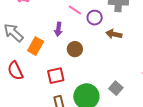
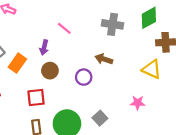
purple circle: (95, 18) -> (84, 77), moved
brown circle: (75, 49) -> (50, 71), moved

